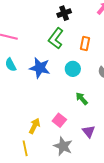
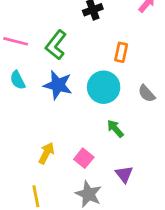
green L-shape: (56, 38) -> (56, 45), moved
cyan circle: (73, 69) -> (104, 87), size x1.5
yellow arrow: (34, 126) -> (46, 153), moved

